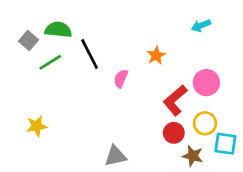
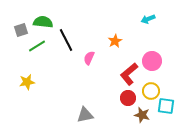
gray square: (28, 41) -> (21, 30), turned 32
yellow star: (37, 126) -> (27, 82), moved

